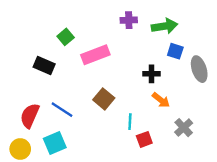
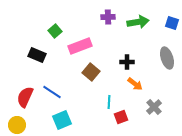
blue square: (175, 51) -> (172, 23), moved
brown square: (104, 99) -> (91, 72), moved
cyan square: (55, 143) -> (62, 120), moved

